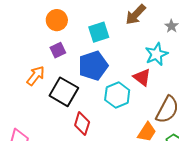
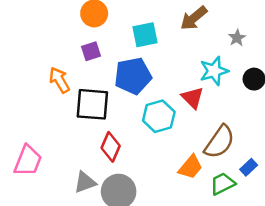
orange arrow: (36, 76) -> (59, 80), turned -75
black square: (64, 92) -> (92, 104), turned -32

